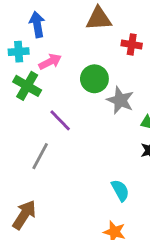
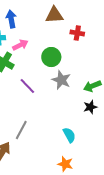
gray star: (120, 100) -> (61, 80), moved
gray line: (40, 156) -> (21, 130), moved

